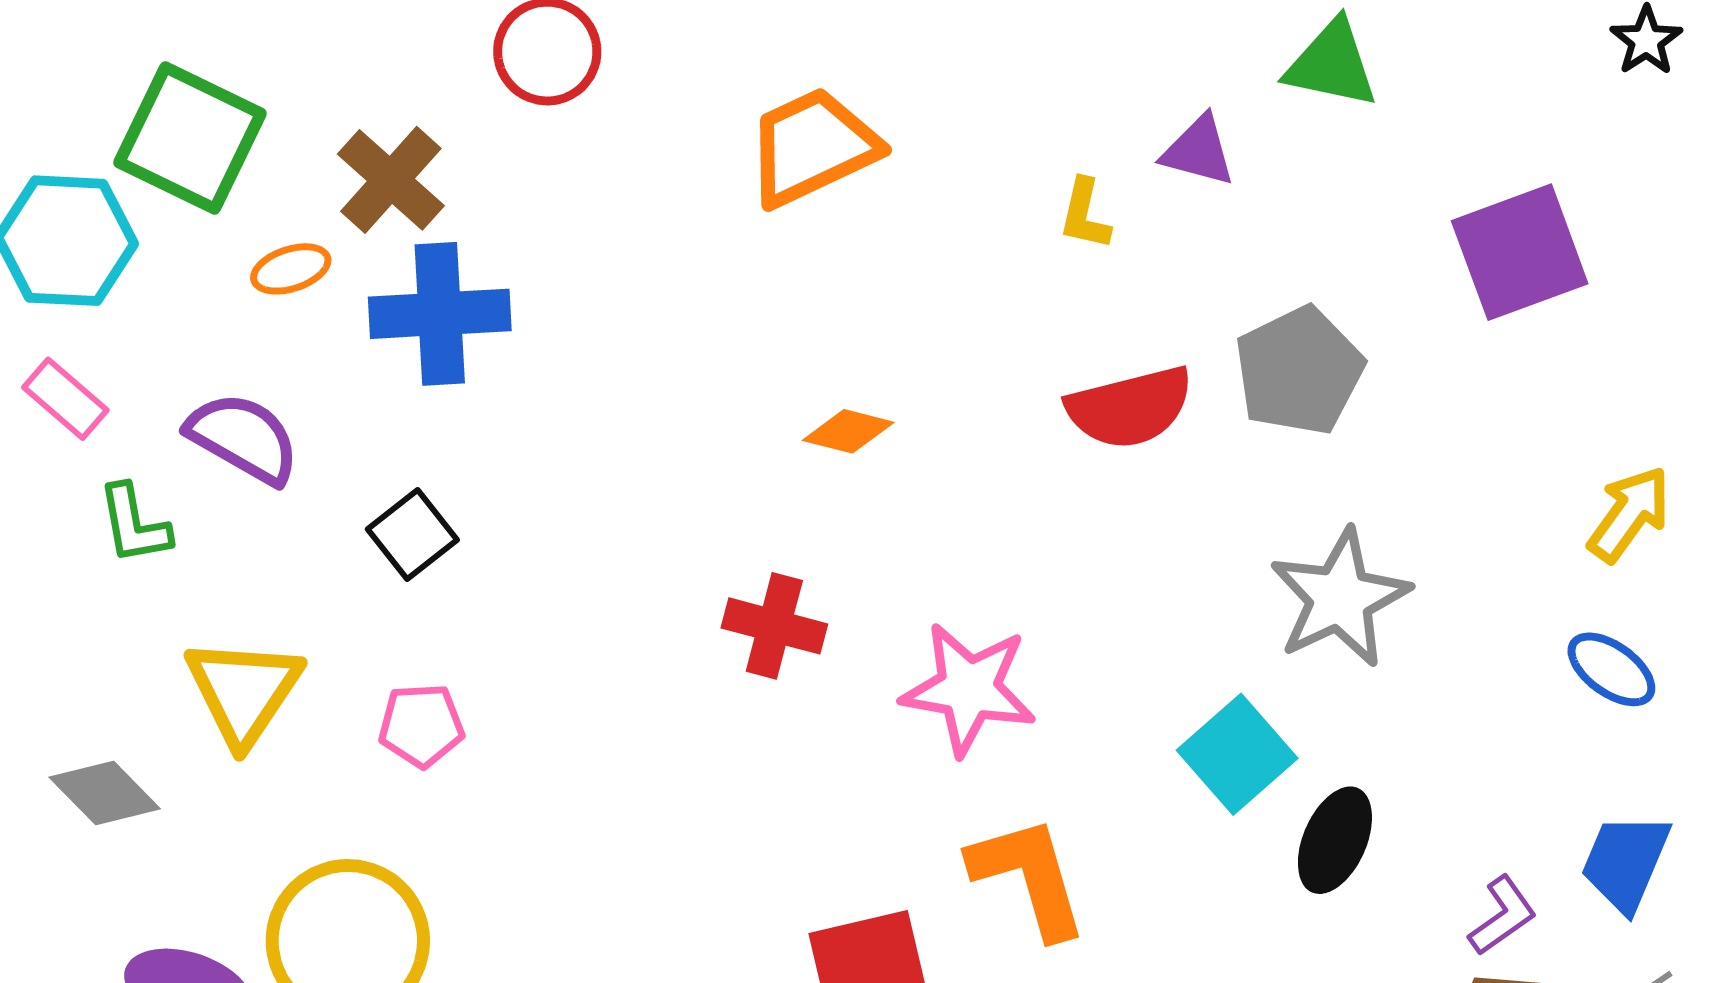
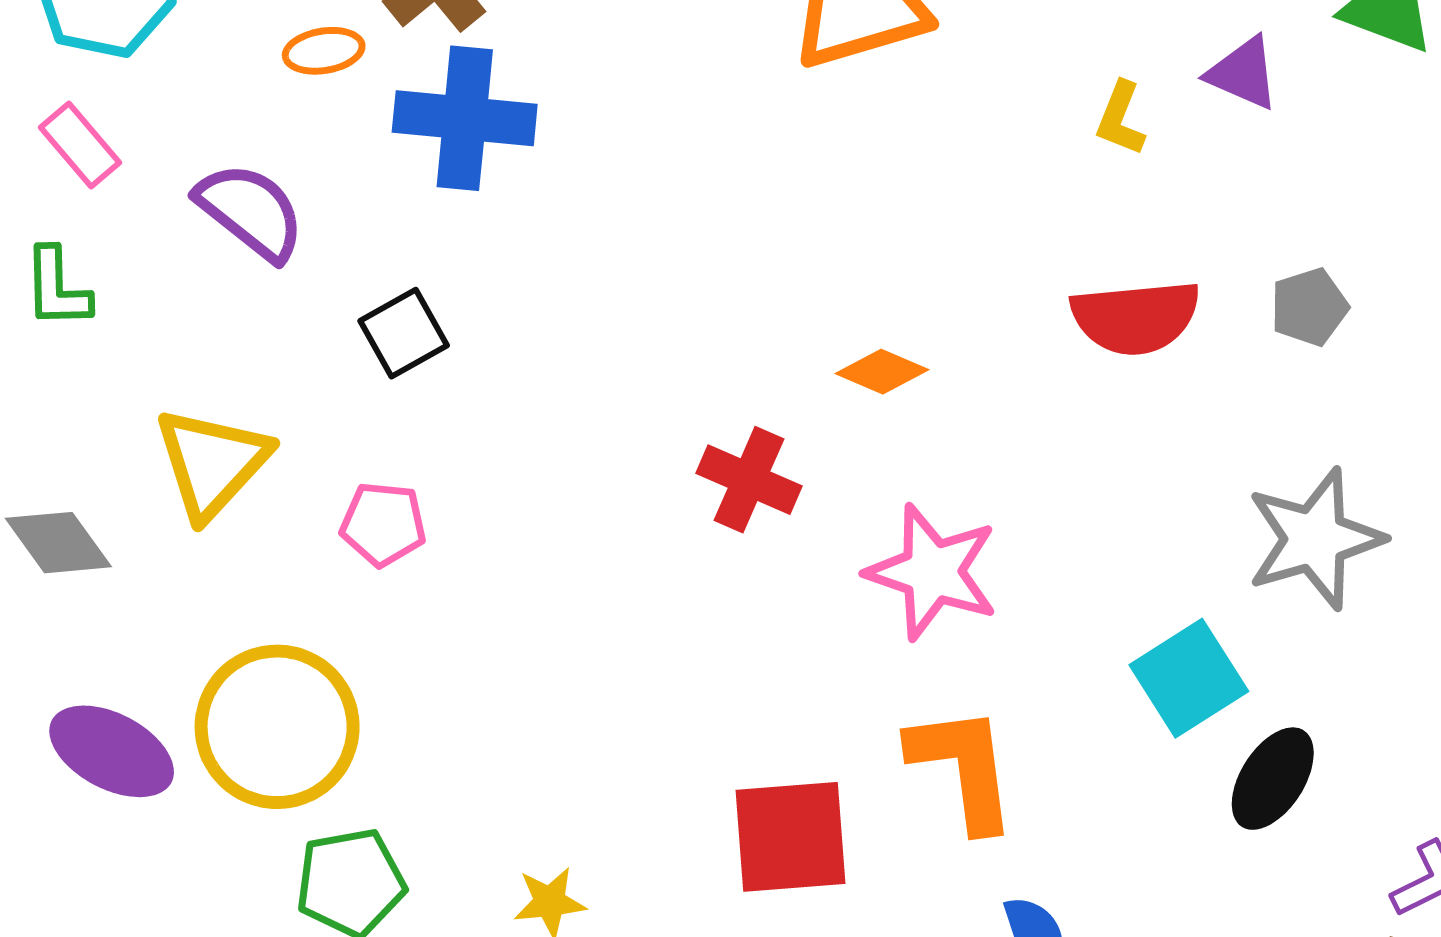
gray pentagon: (1299, 371) -> (1309, 307), size x0.6
orange diamond: (848, 431) -> (882, 372), moved
green L-shape: (134, 524) -> (57, 288), moved

